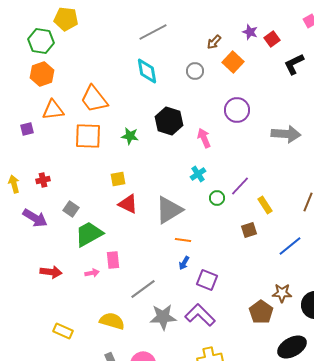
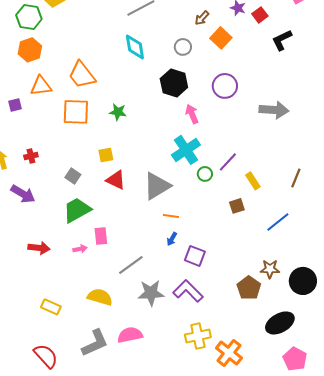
black hexagon: (169, 121) -> (174, 83), moved
cyan cross: (198, 174) -> (186, 150), size x1.8
gray square: (71, 209) -> (73, 176), moved

